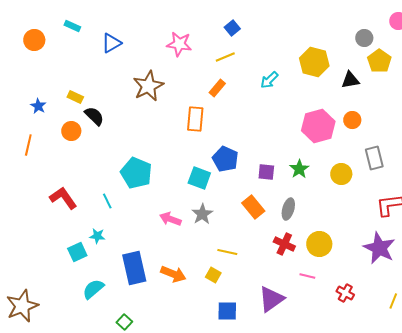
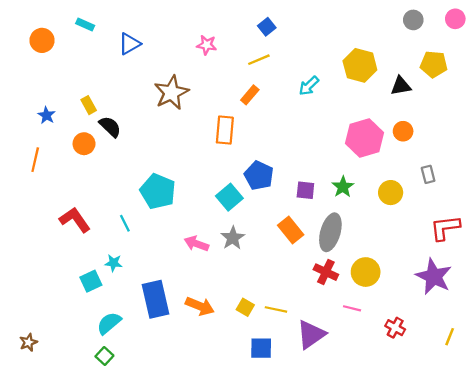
gray circle: (364, 38) -> (413, 20), moved
pink star: (179, 44) -> (207, 45), size x0.7
yellow pentagon: (379, 61) -> (434, 64), turned -30
yellow rectangle: (75, 97) -> (89, 105), turned 35
gray rectangle: (374, 158) -> (428, 174), size x0.7
cyan square: (199, 178) -> (229, 197), turned 30
gray ellipse: (288, 209) -> (330, 232), size x1.5
yellow line: (227, 252) -> (276, 309), moved
brown star: (22, 306) -> (28, 342), size x0.5
green square: (124, 322) -> (104, 356), moved

